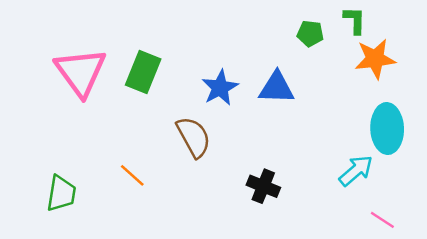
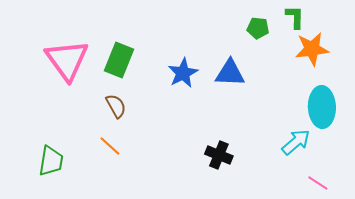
brown semicircle: (194, 137) -> (116, 106), moved, size x0.7

